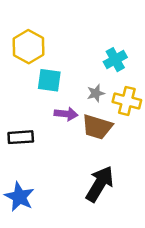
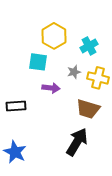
yellow hexagon: (28, 47) -> (54, 36), moved
brown trapezoid: (97, 127) -> (88, 109), moved

